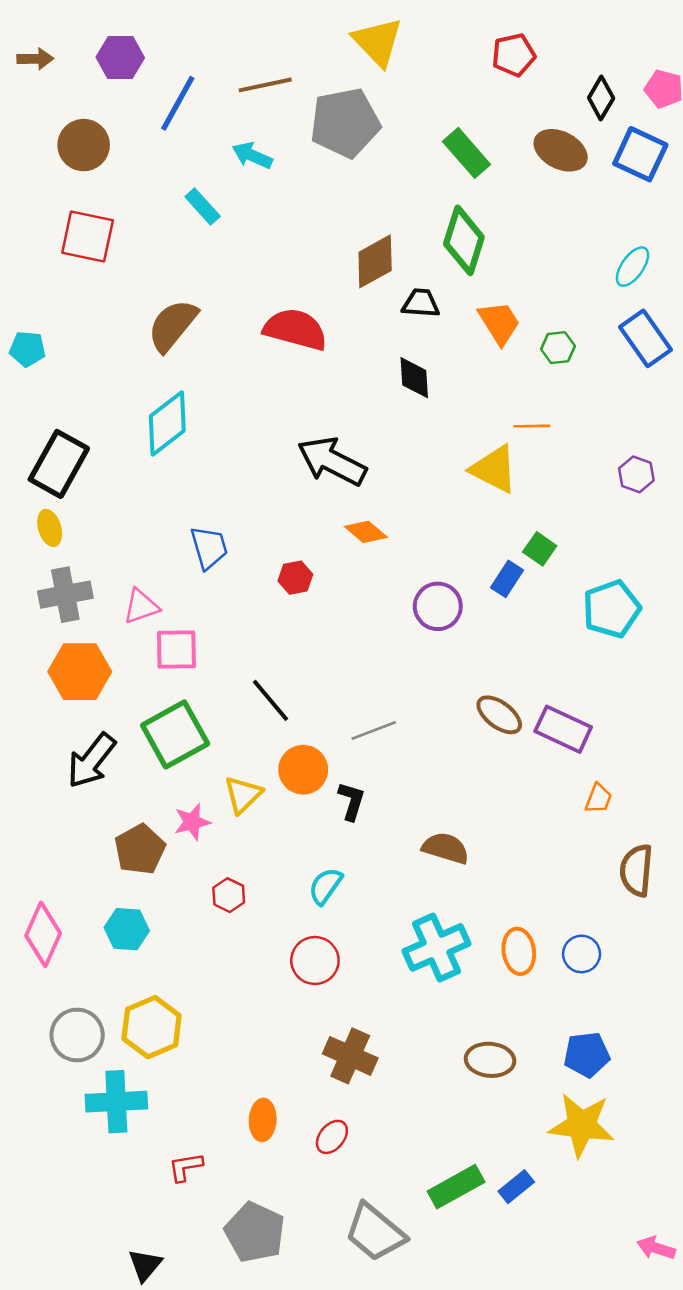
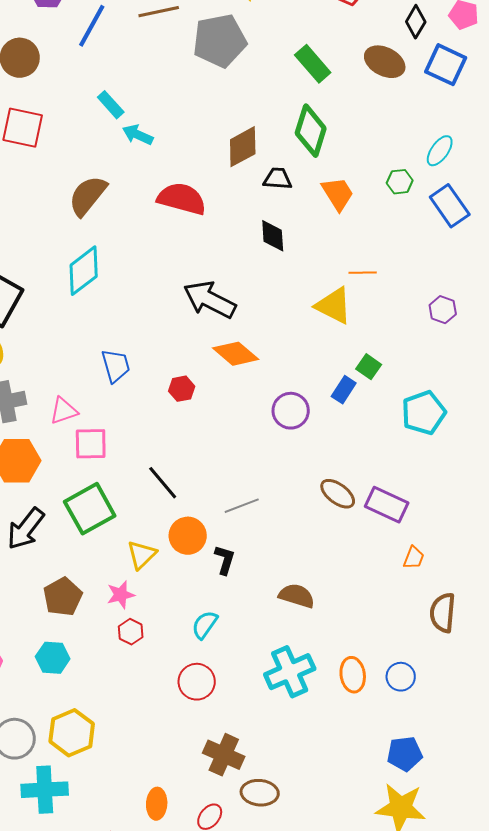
cyan arrow: (252, 156) -> (138, 135), moved
green hexagon: (558, 348) -> (400, 182), moved
orange diamond: (366, 532) -> (236, 354), size x1.4
pink star: (192, 822) -> (121, 595), moved
brown ellipse: (490, 1060) -> (260, 793), moved

